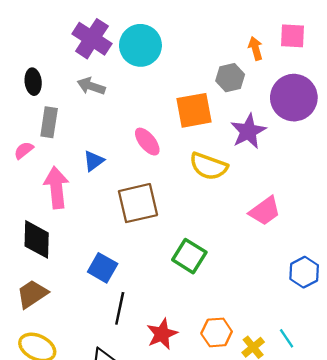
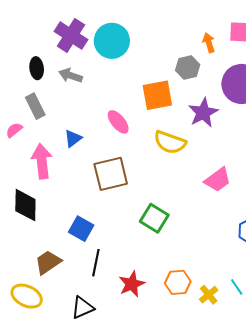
black ellipse: (33, 82) -> (37, 68), moved
gray rectangle: (49, 122) -> (35, 106), turned -35
brown trapezoid: (32, 294) -> (48, 262), moved

